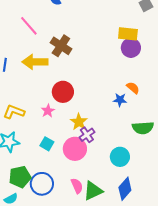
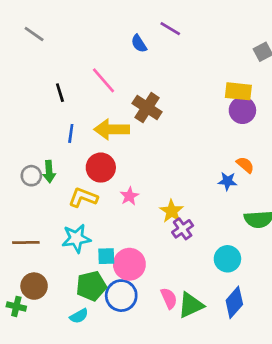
red circle: (63, 92) -> (101, 168), moved
cyan square: (47, 144) -> (106, 256), moved, turned -32
pink circle: (75, 149) -> (129, 264), moved

